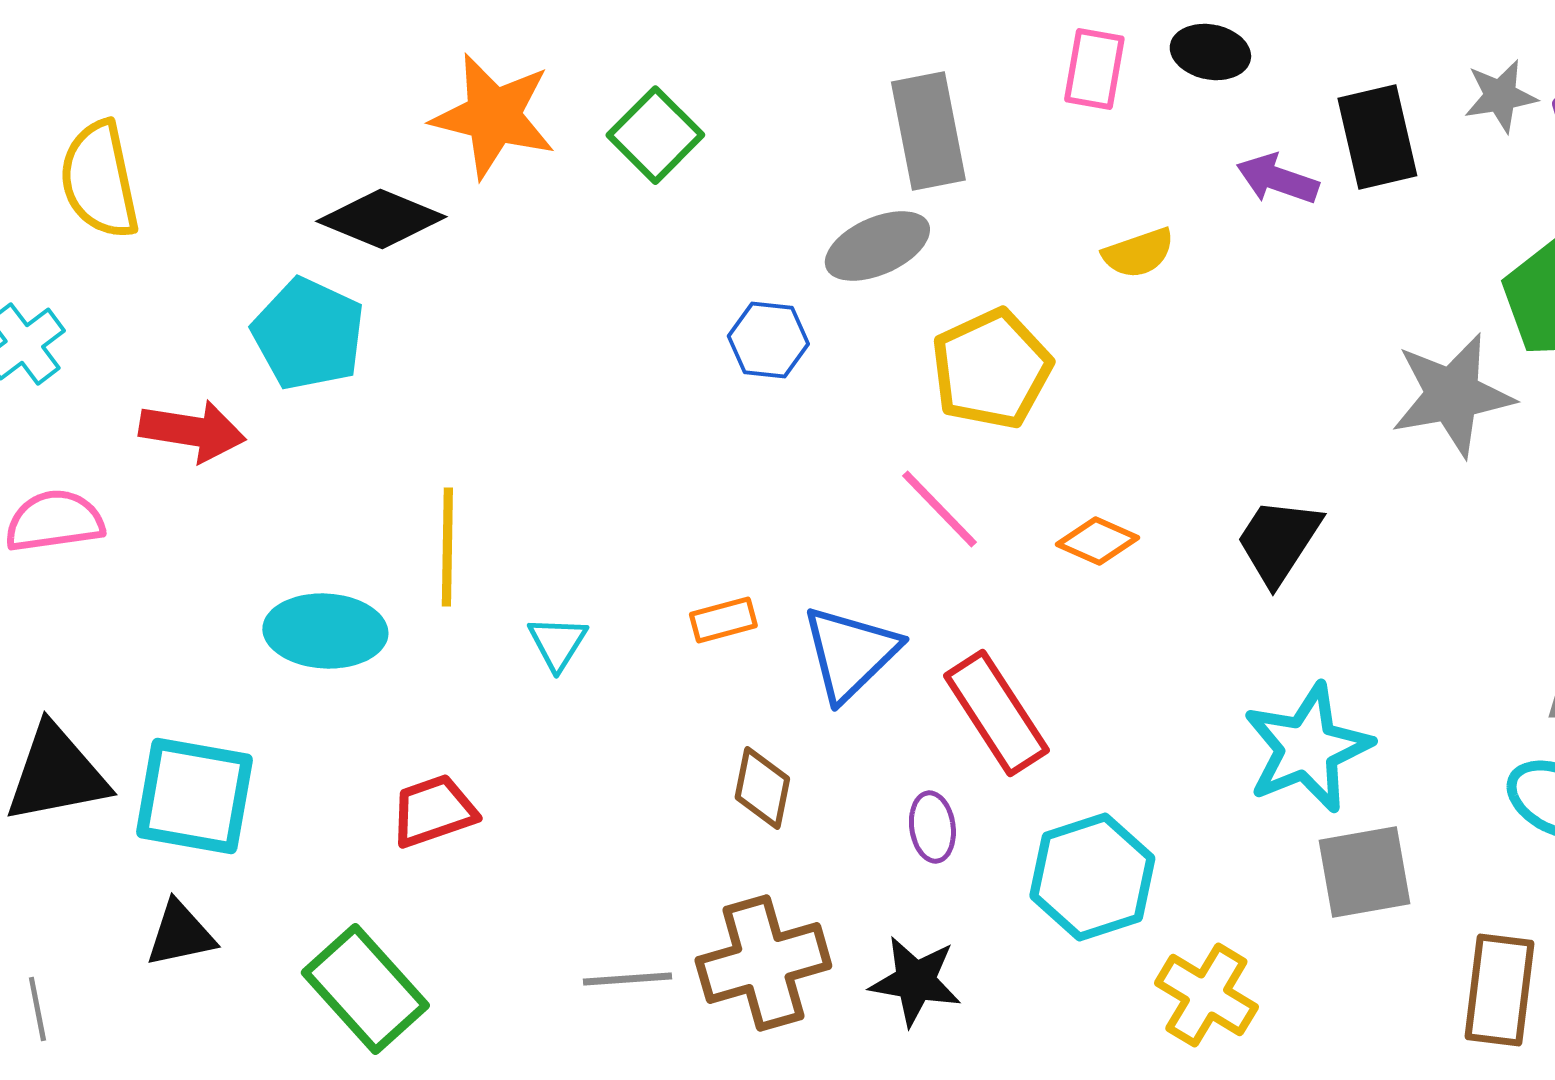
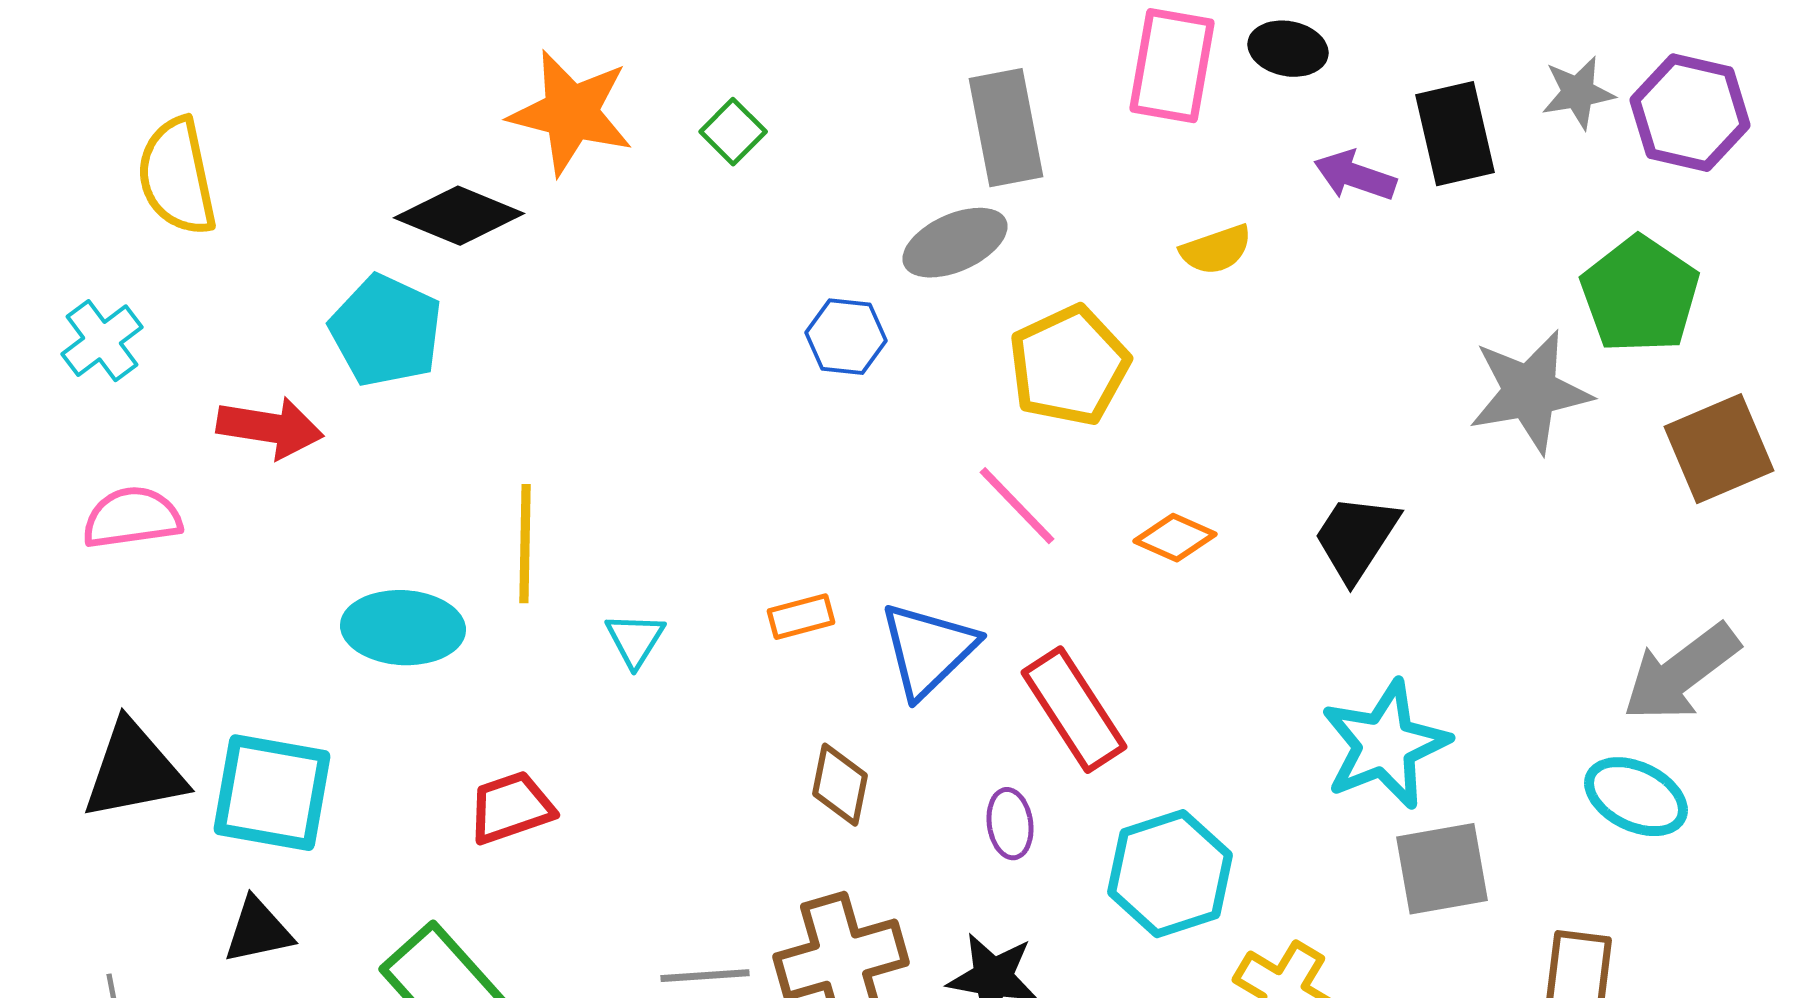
pink rectangle: (1094, 69) -> (1172, 66), size x1.4
green square: (655, 135) -> (733, 132), size x0.7

